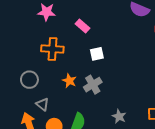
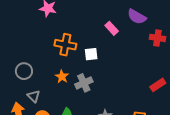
pink rectangle: (83, 26) -> (112, 28), moved
orange cross: (52, 49) -> (65, 45), moved

